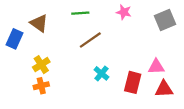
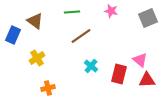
pink triangle: (156, 67) -> (140, 60), turned 42
orange cross: (41, 86) -> (48, 88), moved

